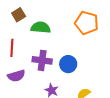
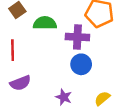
purple cross: (42, 60) -> (77, 37), moved

